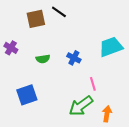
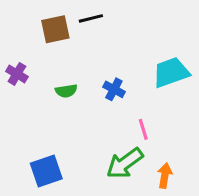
black line: (59, 12) -> (91, 18), turned -49
blue square: (27, 95) -> (46, 171), moved

